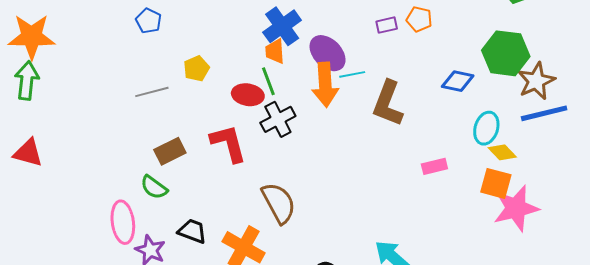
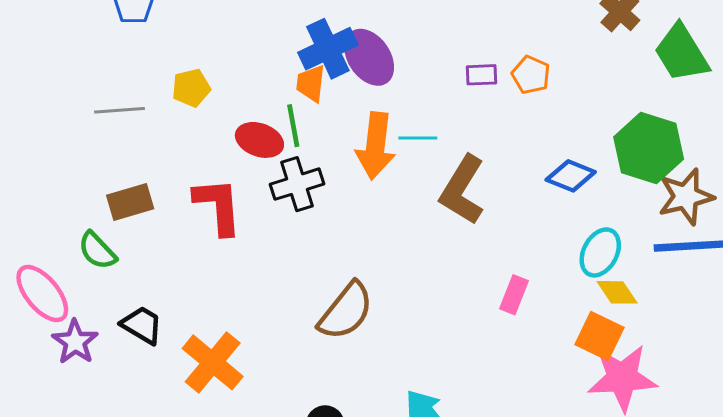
purple ellipse: (328, 53) -> (369, 57), moved
pink rectangle: (434, 166) -> (514, 295), turned -65
brown semicircle: (279, 203) -> (346, 311), moved, turned 57
pink ellipse: (123, 222) -> (42, 293), turned -42

